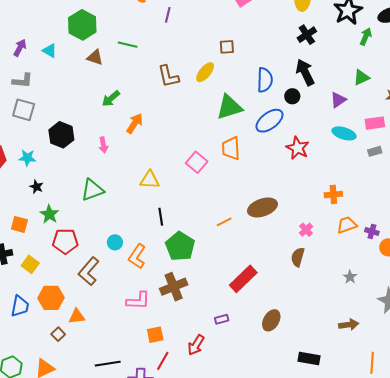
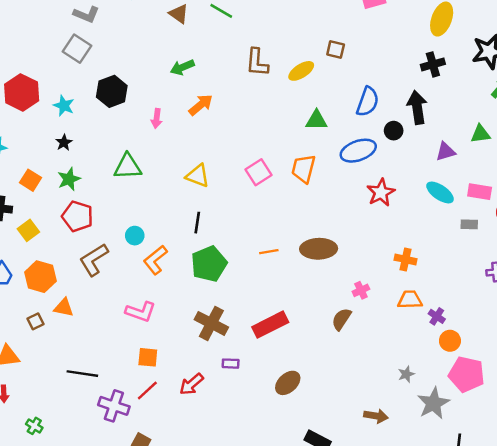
green triangle: (229, 107) -> (316, 120), size x0.7
gray star: (350, 277) -> (406, 374), moved
brown cross: (174, 287) -> (211, 323), moved, turned 32

